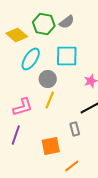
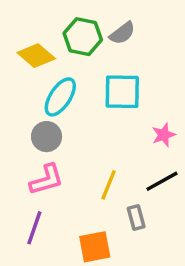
gray circle: (48, 79) -> (47, 137), moved
yellow line: (50, 100) -> (109, 185), moved

